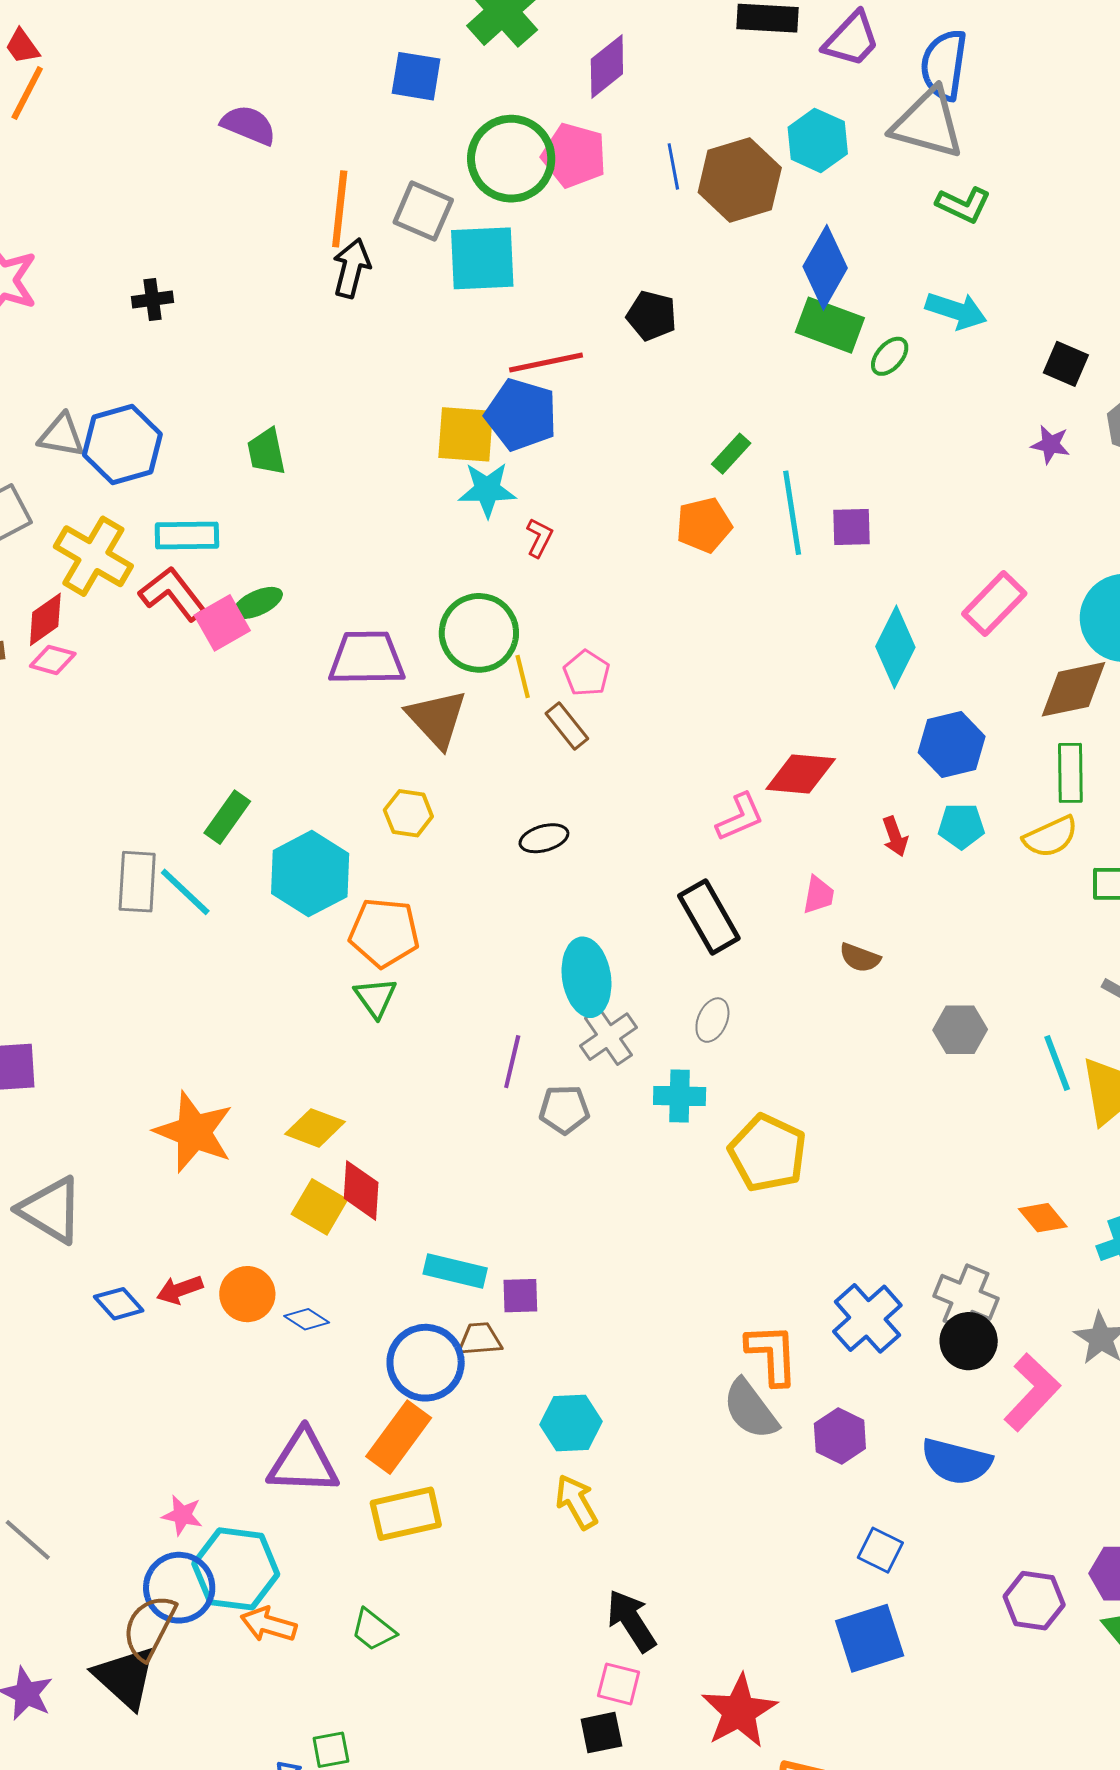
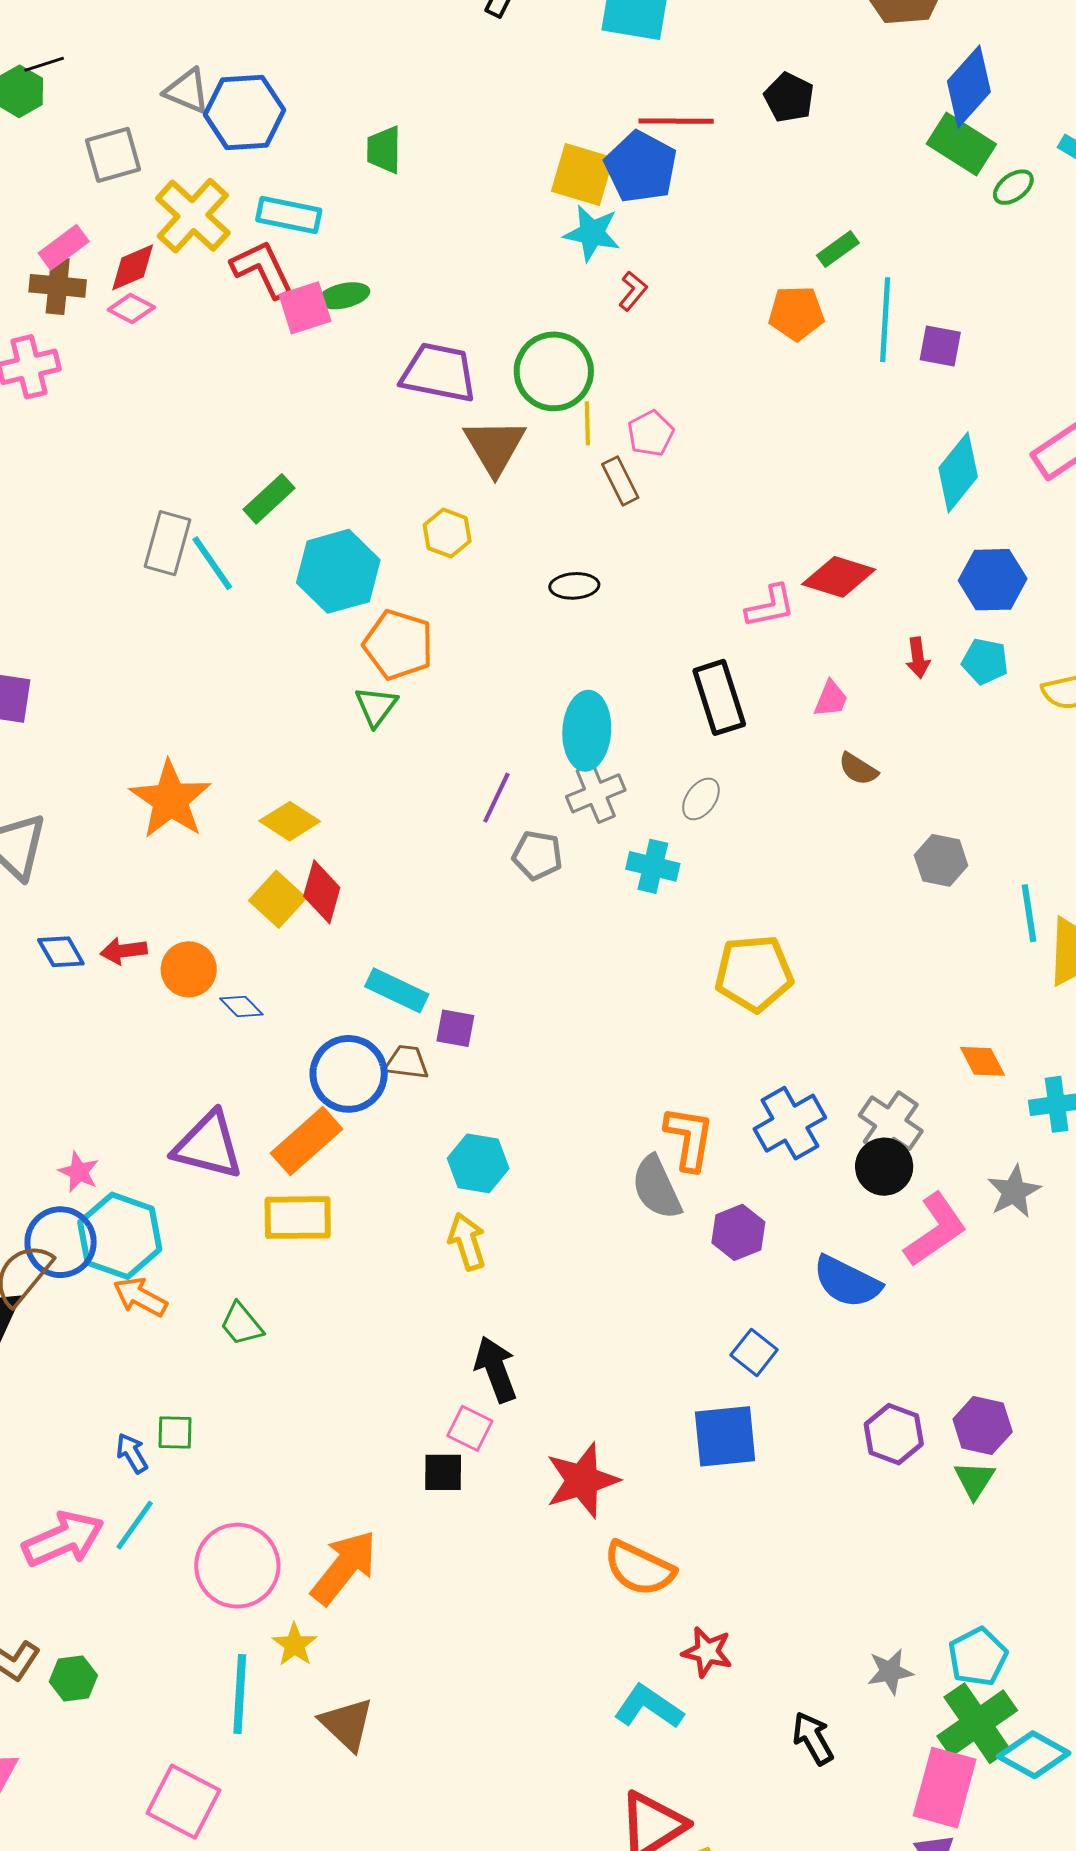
yellow pentagon: (768, 1153) -> (754, 973), moved, turned 30

